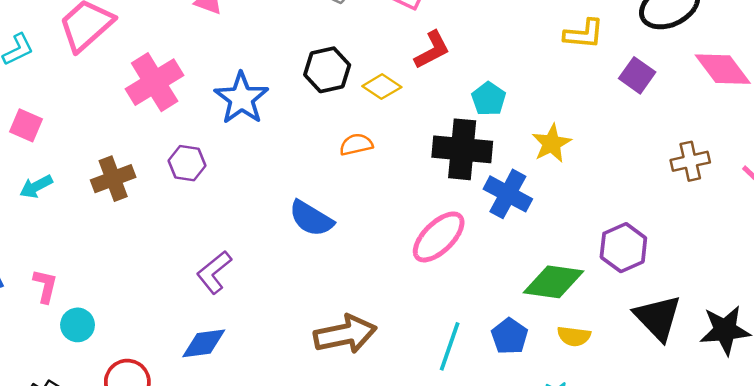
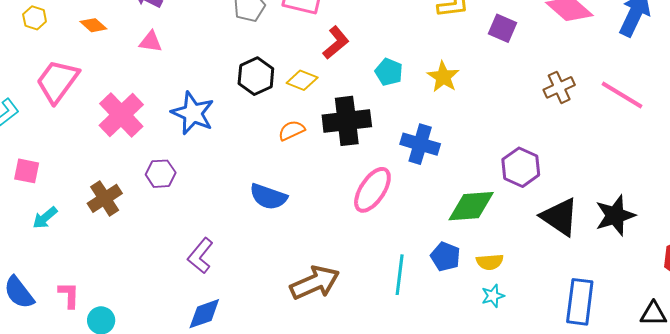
yellow star: (552, 143) -> (443, 77), moved
black cross: (462, 149) -> (347, 121), moved
yellow semicircle: (574, 336) -> (490, 262), moved

